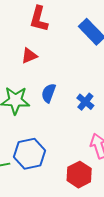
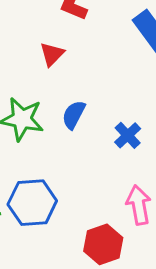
red triangle: (29, 56) -> (52, 54), turned -30

